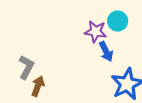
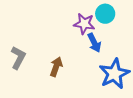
brown arrow: (38, 86) -> (56, 67), moved

